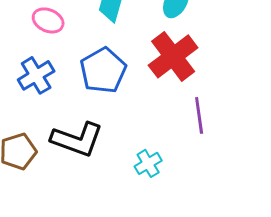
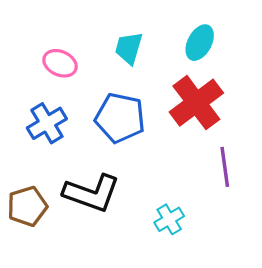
blue pentagon: (103, 70) -> (120, 118), turned -30

